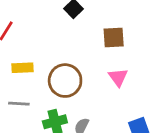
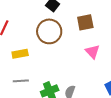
brown circle: (65, 81) -> (49, 31), moved

